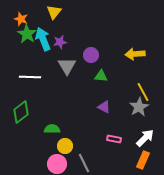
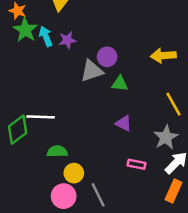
cyan arrow: (43, 39) -> (46, 36), size x0.7
gray triangle: (67, 66) -> (92, 71), moved, turned 42
white line: (30, 77) -> (41, 117), moved
gray star: (139, 107) -> (166, 137), moved

